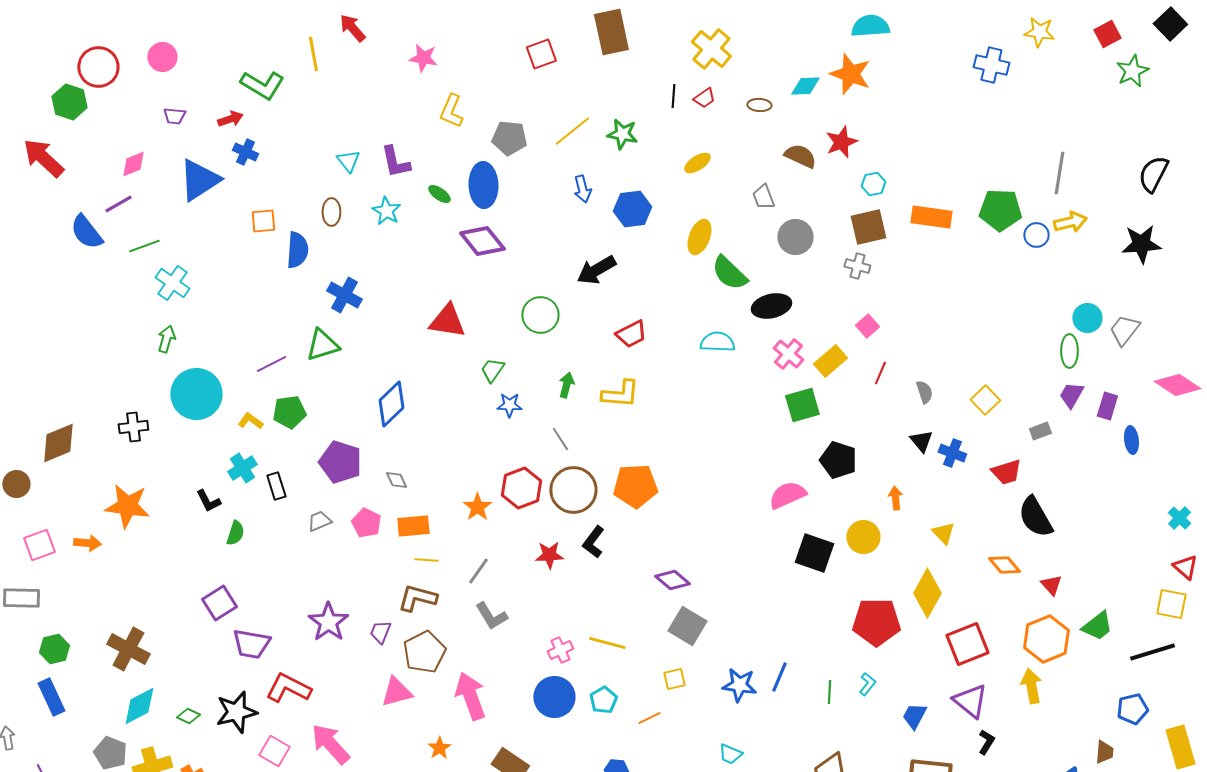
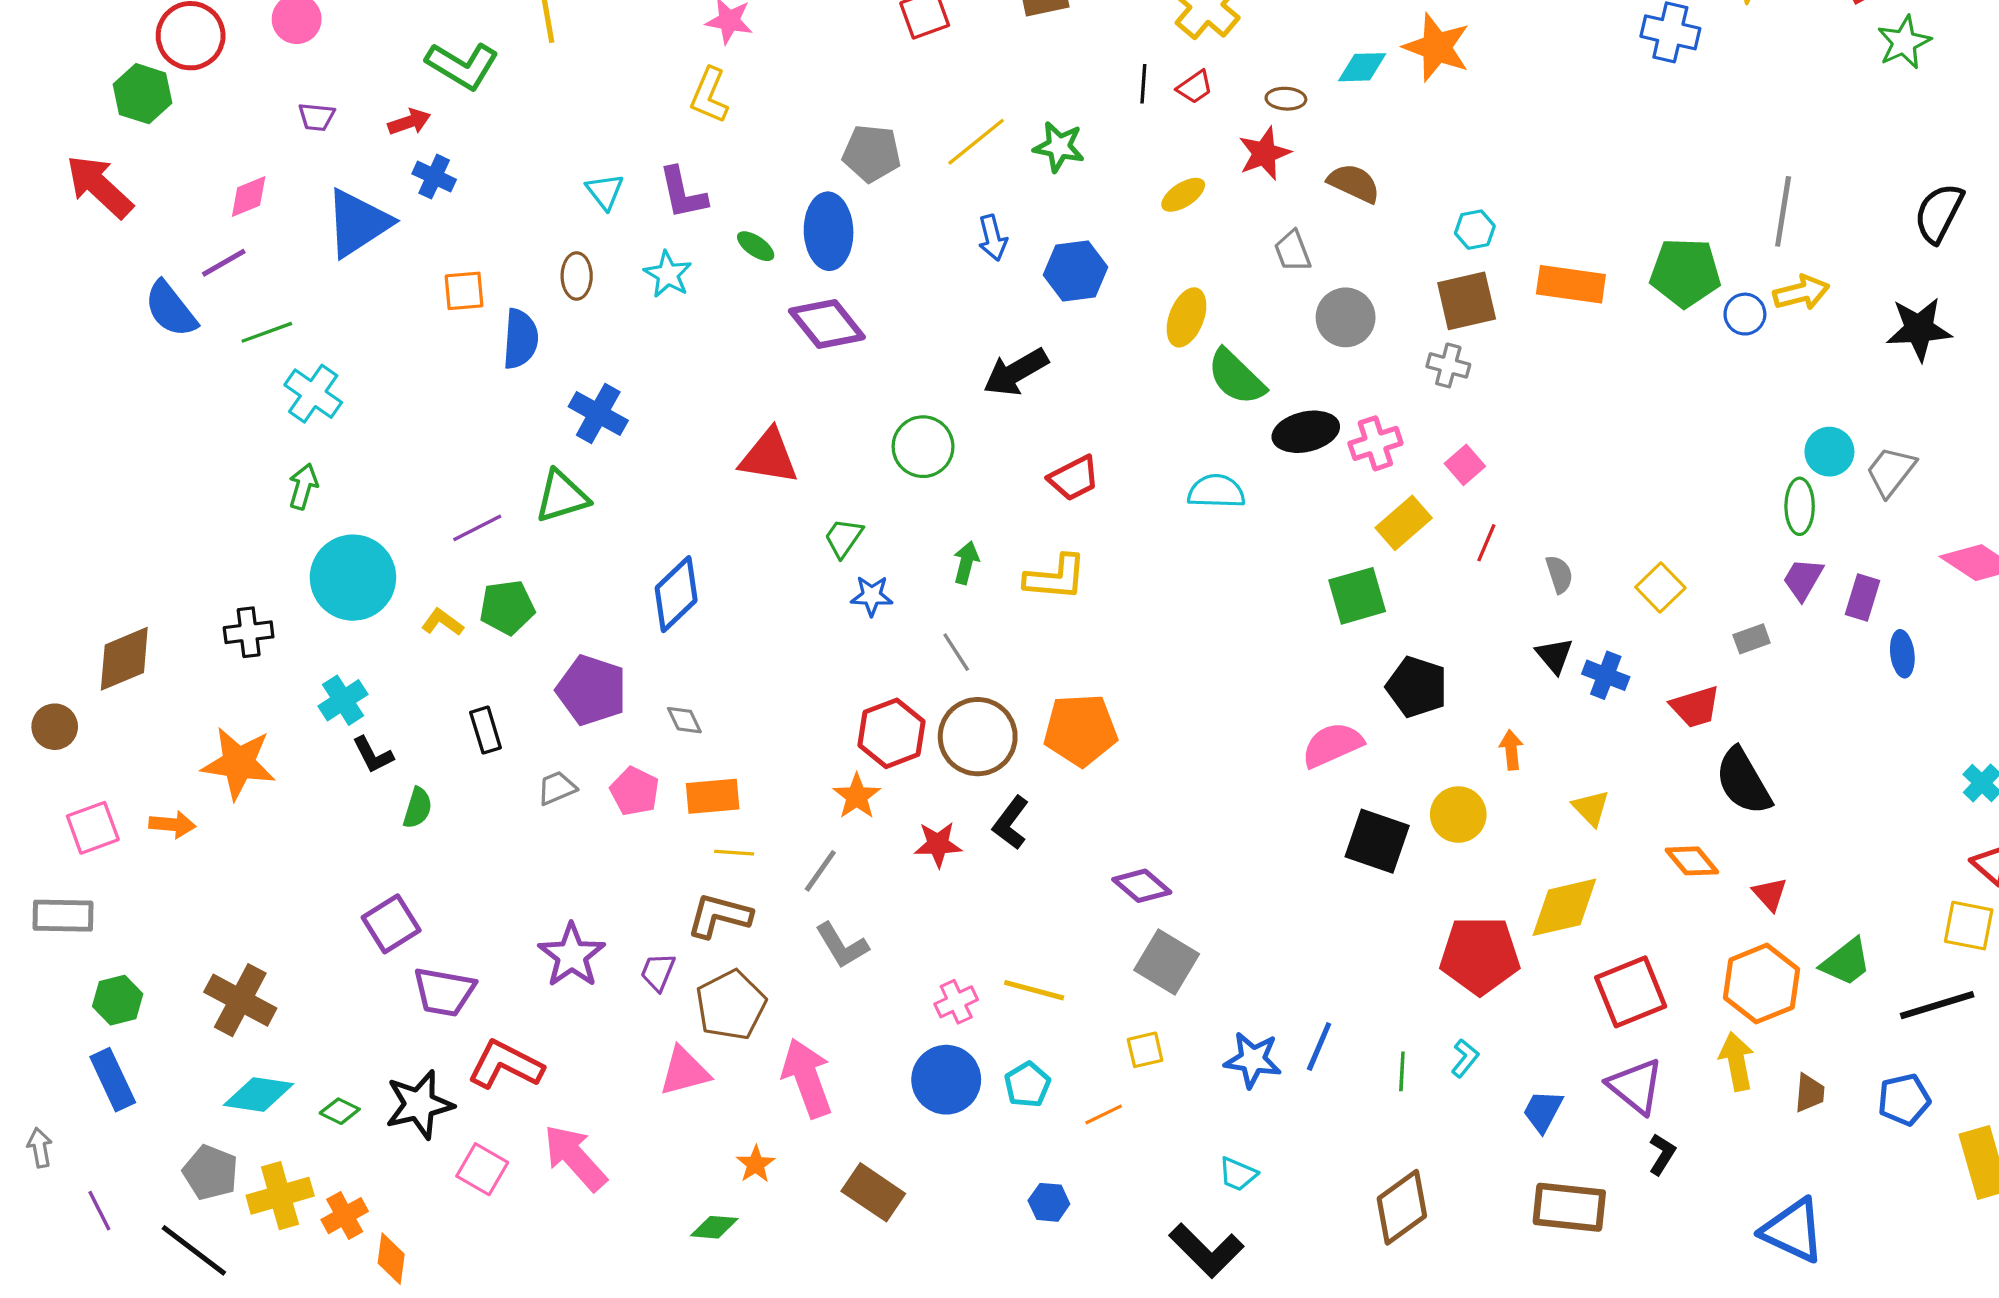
yellow L-shape: (451, 111) -> (709, 95), moved
red star: (841, 142) -> (1264, 153), moved
pink cross: (788, 354) -> (1375, 443), moved, turned 32
cyan cross: (242, 468) -> (343, 700), moved
orange star: (477, 507) -> (857, 796), moved
yellow diamond: (927, 593) -> (1564, 907), turned 48
cyan diamond: (139, 706) -> (259, 1095), turned 36
brown trapezoid: (1104, 752) -> (1810, 1093), moved

